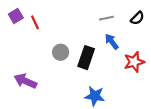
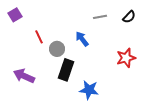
red line: (35, 22) -> (39, 37), moved
blue arrow: (112, 42) -> (82, 39), moved
black rectangle: (86, 58) -> (66, 70), moved

